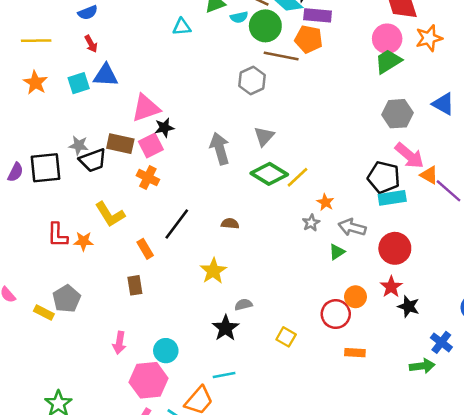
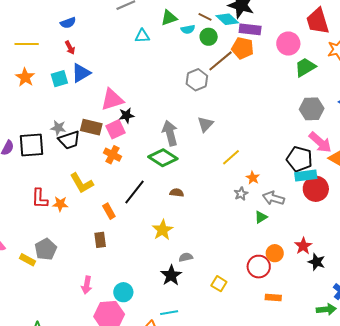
green circle: (265, 26) -> (209, 37), size x0.7
pink circle: (387, 39) -> (288, 44), moved
brown line: (281, 56) -> (220, 61), turned -52
blue triangle: (106, 75) -> (81, 73), turned -35
green diamond: (269, 174) -> (163, 158), moved
red circle: (395, 248) -> (316, 189), moved

